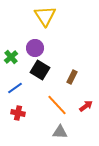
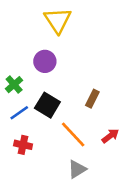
green cross: (11, 57) -> (14, 85), moved
black square: (40, 70) -> (47, 105), moved
gray triangle: (60, 132) -> (77, 169), turned -35

